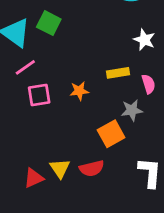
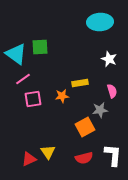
green square: (49, 23) -> (40, 47), turned -30
yellow rectangle: (118, 73) -> (80, 83), moved
red semicircle: (92, 168) -> (84, 158), moved

